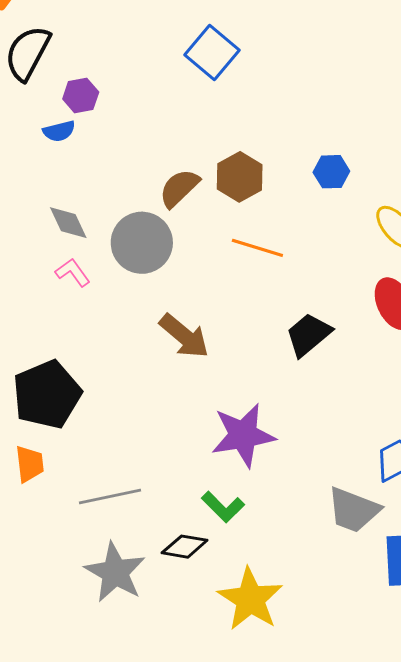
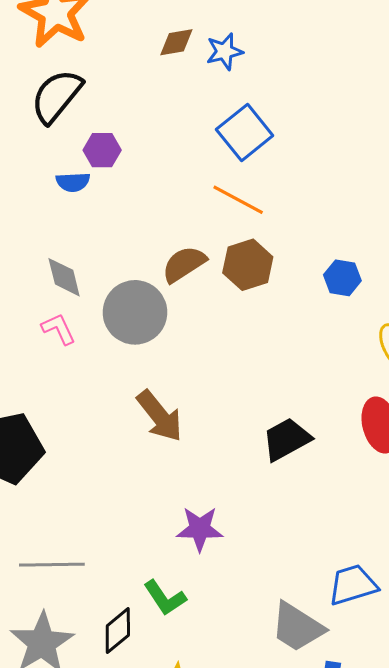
orange line: (257, 248) -> (238, 200), moved
purple star: (243, 435) -> (200, 529), size x0.7
black diamond: (185, 547) -> (118, 631), turned -60

